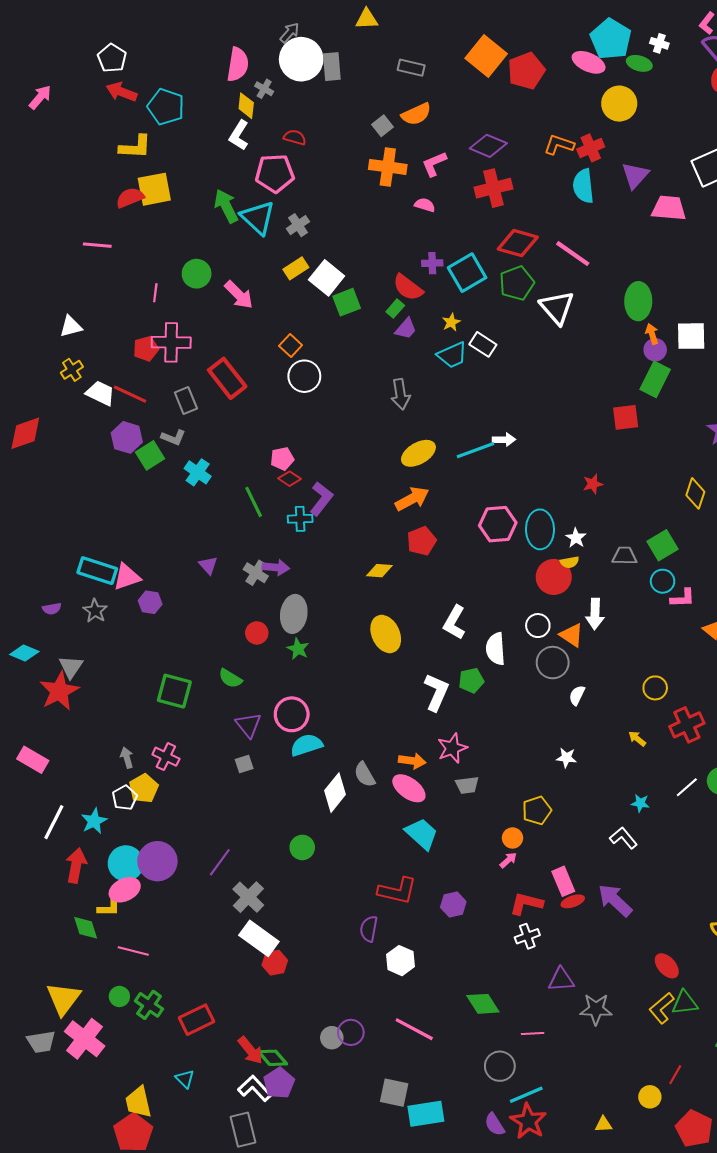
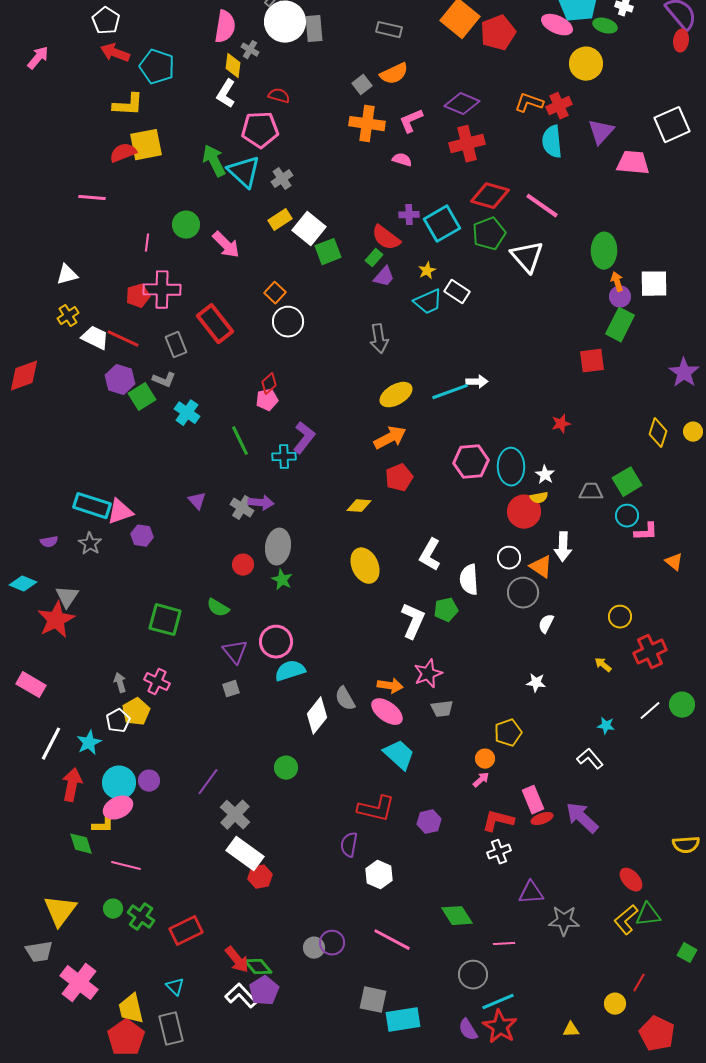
red diamond: (290, 479) -> (269, 384), moved, turned -75
purple circle: (157, 861) -> (149, 781), size x0.6
pink cross: (85, 1039) -> (79, 983), moved
gray rectangle: (243, 1130) -> (171, 1029), moved

